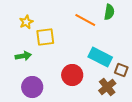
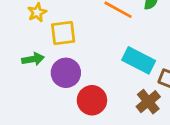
red circle: (72, 75) -> (92, 100), moved
purple circle: (32, 87) -> (66, 73), moved

